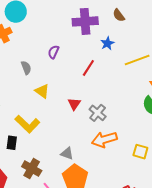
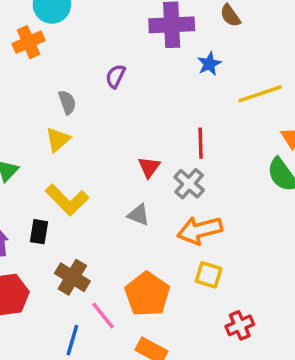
red line: (88, 68) -> (201, 143), moved, turned -36
yellow triangle: (42, 91) -> (58, 140), moved, turned 42
yellow square: (140, 152) -> (209, 275), moved
gray triangle: (67, 153) -> (139, 215), moved

